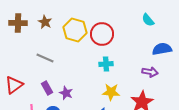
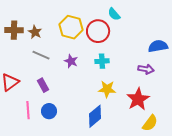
cyan semicircle: (148, 20) -> (114, 14), moved
brown star: (45, 22) -> (35, 32), moved
brown cross: (18, 23) -> (14, 30), moved
purple star: (66, 93) -> (71, 61), moved

